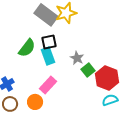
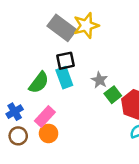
green semicircle: (27, 48) -> (39, 83), moved
pink rectangle: (48, 85) -> (45, 116), moved

